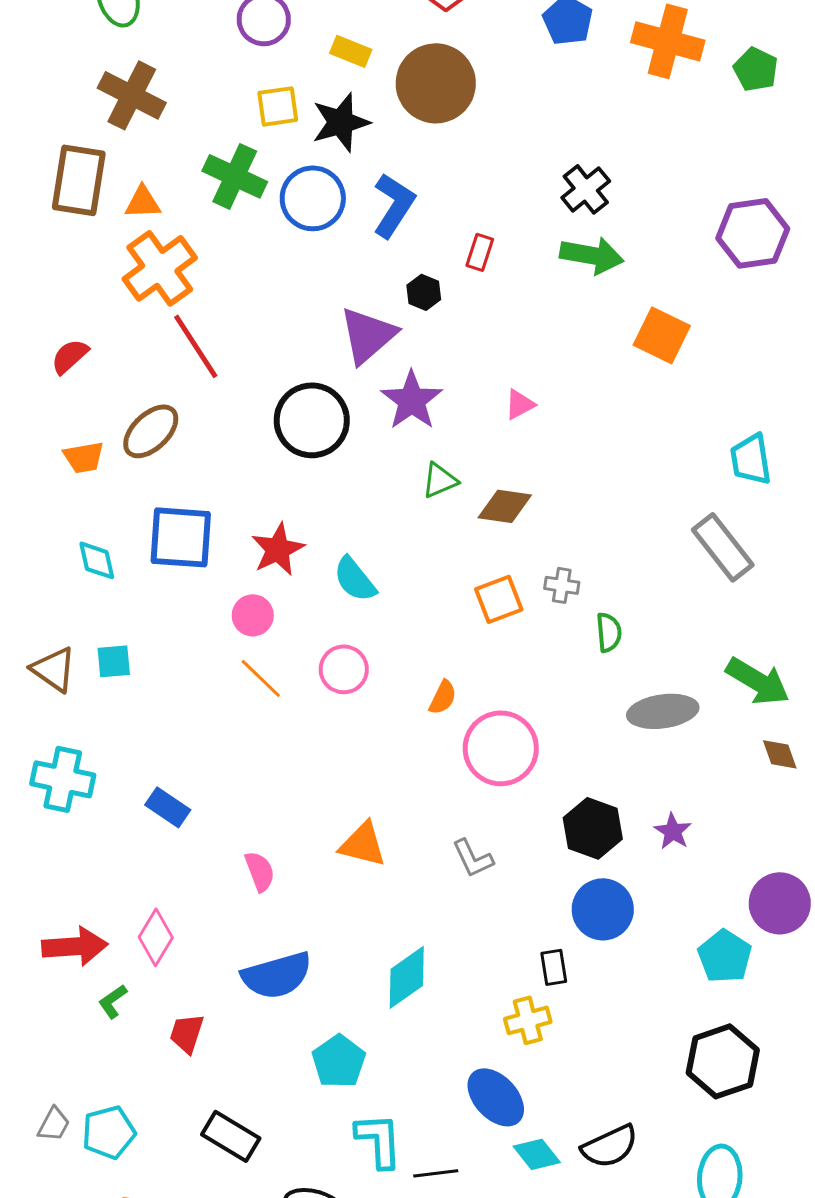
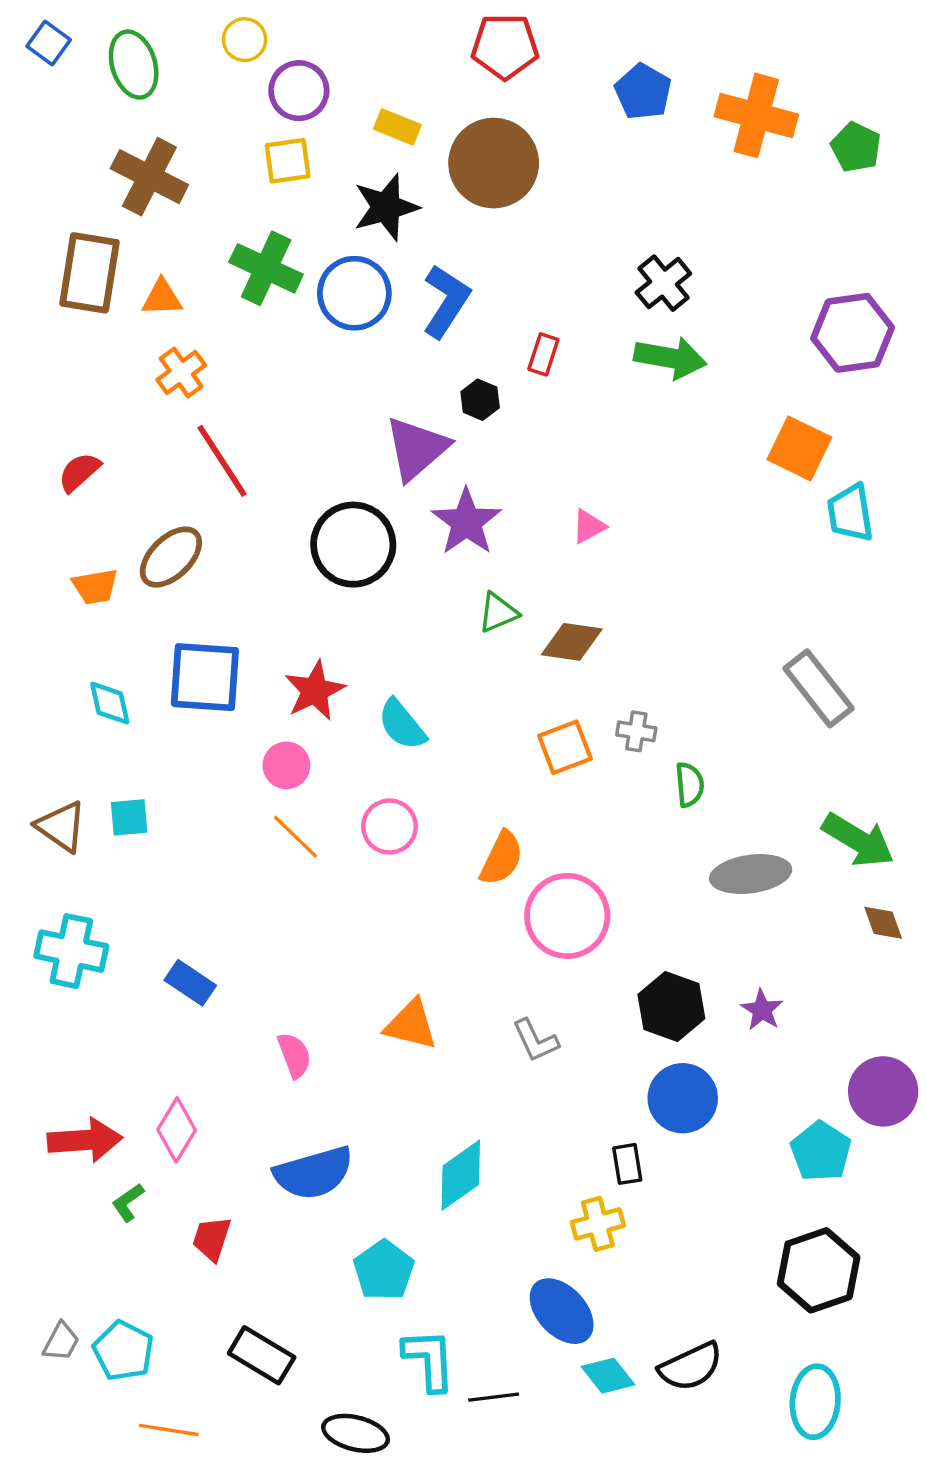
yellow square: (278, 106) -> (288, 161), moved
orange cross: (160, 268) -> (181, 372), size x0.6
orange square: (662, 335) -> (799, 448), moved
cyan trapezoid: (751, 459) -> (850, 513), moved
orange semicircle: (443, 697) -> (502, 858), size x1.4
cyan pentagon: (109, 1132) -> (123, 1351), turned -30

